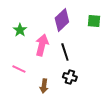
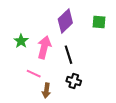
green star: (20, 30) -> (21, 41), moved
pink line: (19, 69) -> (34, 74), moved

